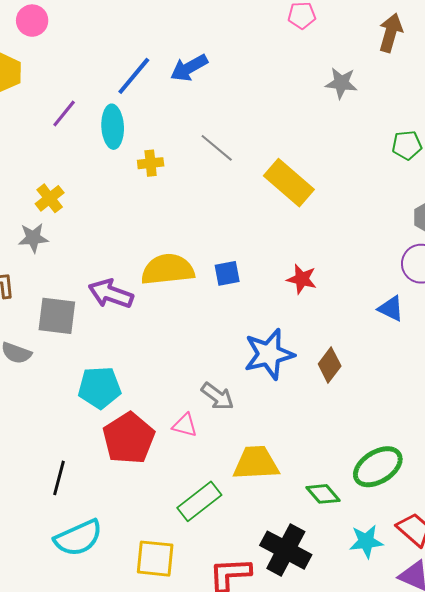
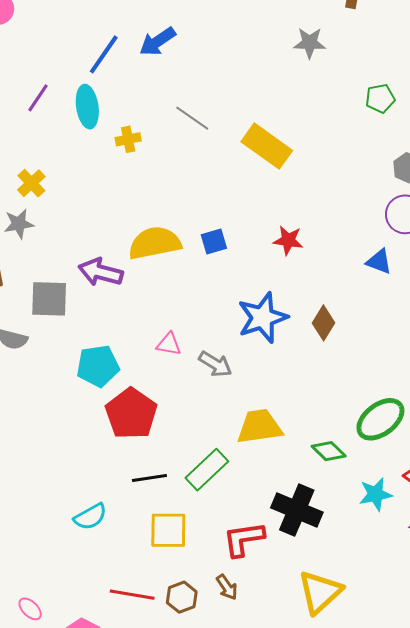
pink triangle: (185, 425) -> (169, 344), moved
black line: (59, 478) -> (149, 478), moved, turned 72
cyan semicircle: (78, 538) -> (90, 517), size x0.7

